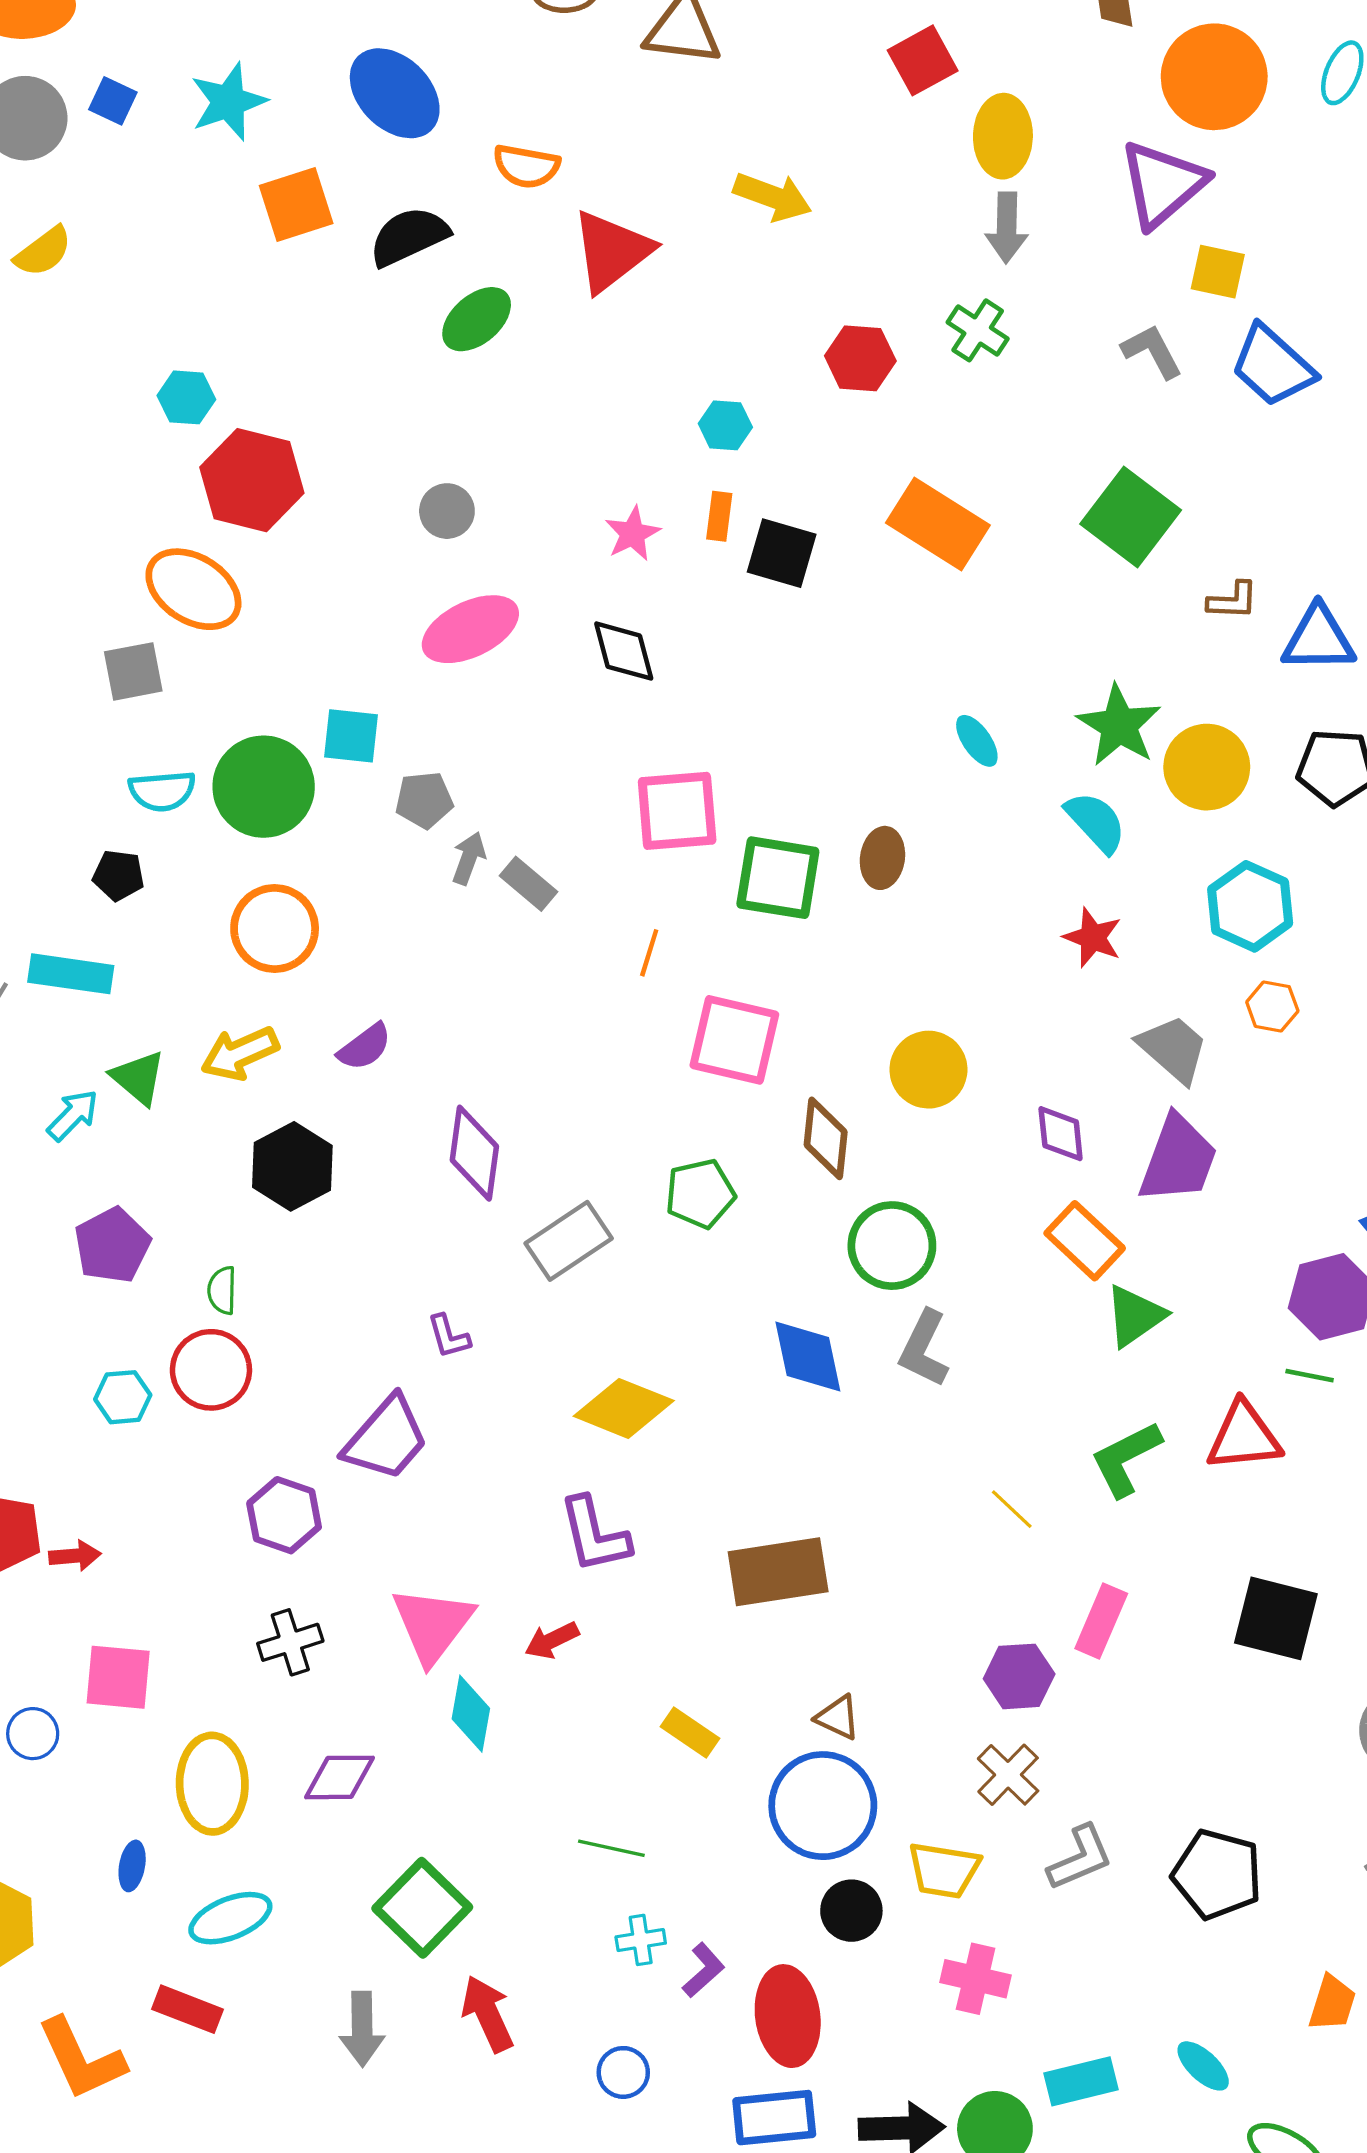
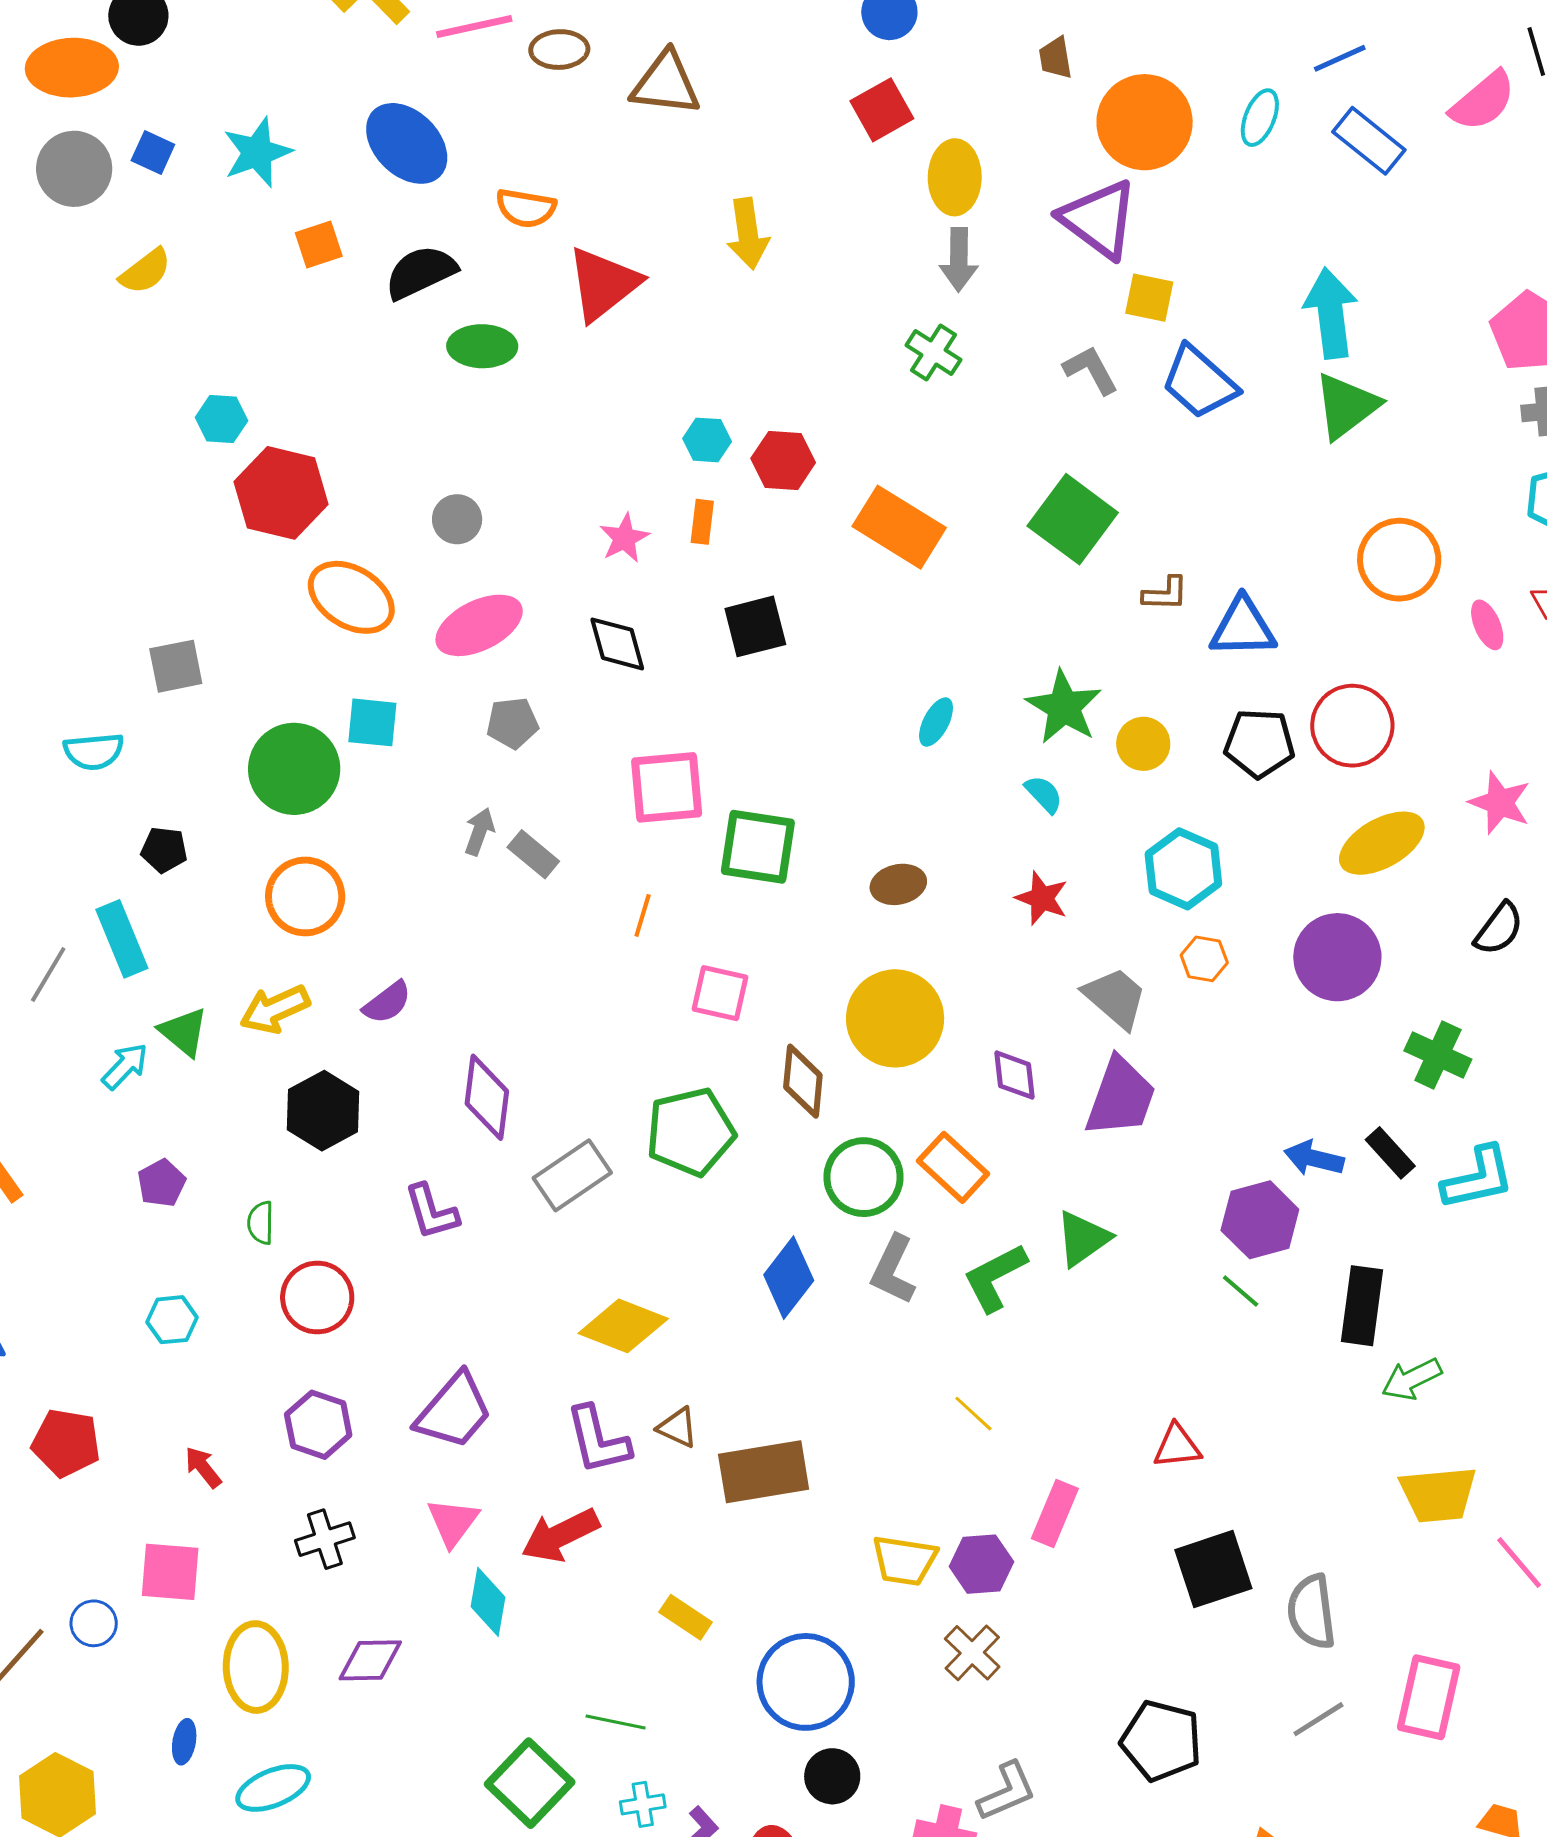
purple triangle: (1163, 184) -> (1099, 219), turned -42
yellow arrow: (773, 197) -> (748, 234), turned 62
orange square: (296, 205) -> (319, 244), size x0.7
yellow semicircle: (43, 252) -> (145, 271), moved
green ellipse: (477, 319) -> (482, 346), turned 42
red hexagon: (860, 358) -> (783, 461), moved
black square: (782, 553) -> (755, 626), moved, turned -30
orange ellipse: (193, 589) -> (351, 597), moved
cyan ellipse: (977, 741) -> (936, 722), turned 63
yellow circle: (1207, 767) -> (1143, 744), size x0.7
cyan semicircle: (162, 791) -> (94, 751), moved
gray pentagon: (424, 800) -> (513, 723), moved
cyan semicircle: (1096, 822) -> (1044, 794), size x0.7
brown ellipse: (882, 858) -> (898, 884), moved, turned 70
cyan rectangle: (71, 974) -> (122, 939), turned 60
pink square: (734, 1040) -> (720, 993), size x0.7
yellow circle: (928, 1070) -> (895, 1018), size x1.4
green pentagon: (700, 1194) -> (690, 1132), size x1.4
orange rectangle: (1085, 1241) -> (953, 1167), moved
purple pentagon: (112, 1245) -> (161, 1183), size x0.7
purple L-shape: (449, 1336) -> (431, 1212), moved, size x1.4
blue diamond: (808, 1356) -> (789, 1278), turned 50
red circle: (211, 1370) -> (317, 1298), moved
green line: (1310, 1376) -> (1241, 1291), turned 30
red triangle: (1244, 1436) -> (1177, 1446), moved, size x0.7
purple trapezoid: (386, 1439) -> (454, 1411), moved
green L-shape: (1126, 1459) -> (995, 1277), moved
red arrow: (75, 1556) -> (203, 1467), moved, turned -123
black square: (1276, 1618) -> (1213, 1569), moved, turned -32
pink triangle: (433, 1625) -> (453, 1522), size x0.7
red arrow: (552, 1640) -> (560, 1535), size x1.6
brown triangle: (838, 1717) -> (678, 1428), moved
gray L-shape: (1080, 1858) -> (1007, 1792), moved
yellow trapezoid: (944, 1870) -> (904, 1560), moved
green square: (422, 1908) -> (530, 1783), moved

